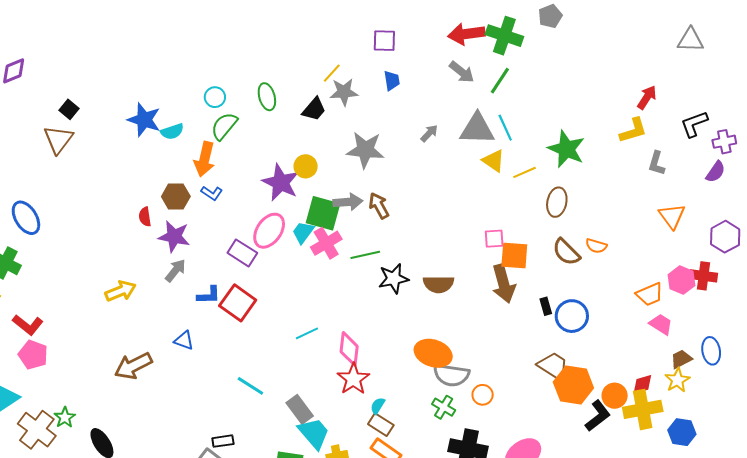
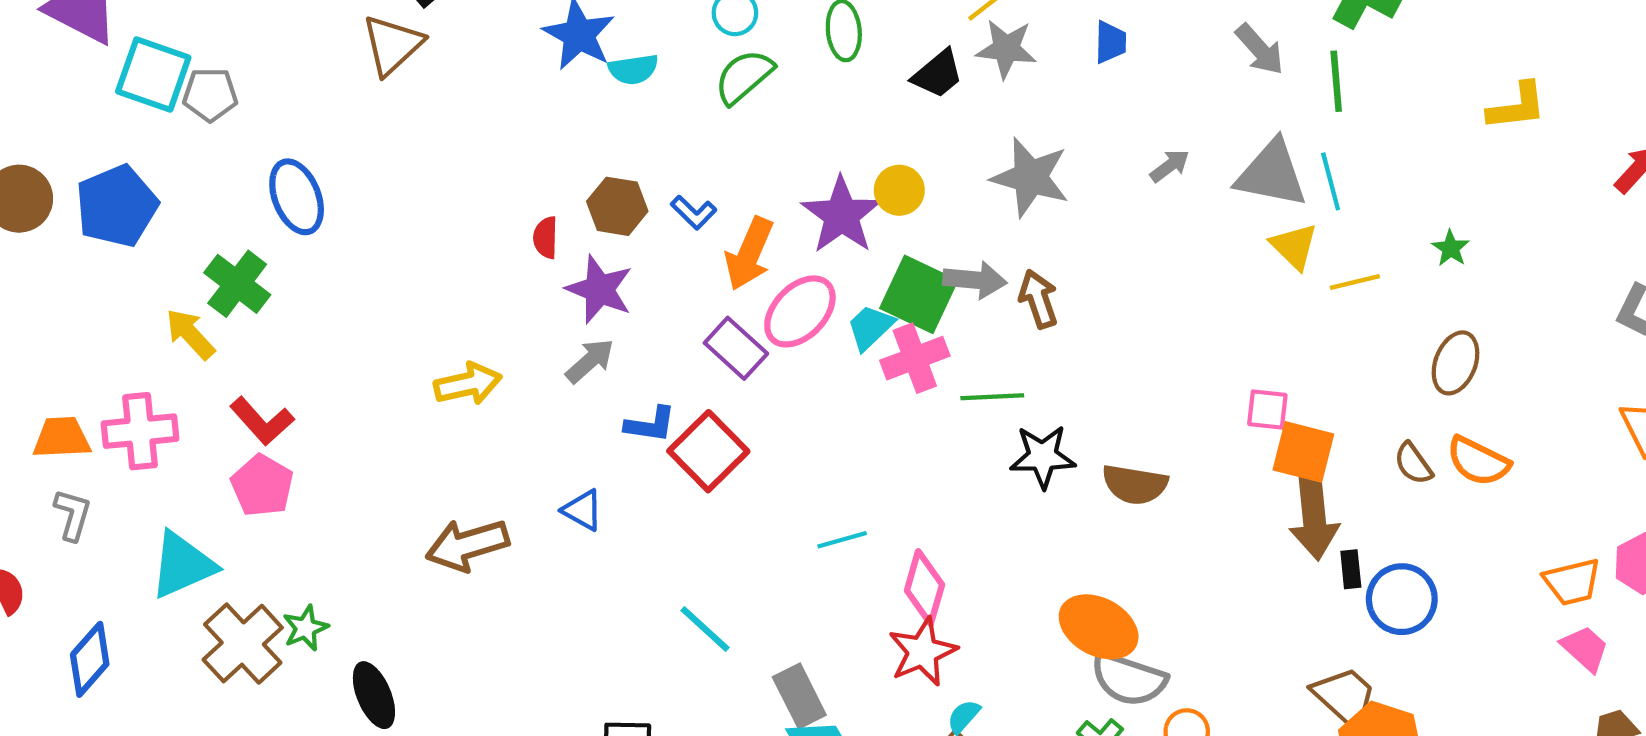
green line: (500, 81) -> (1336, 81), turned -48
yellow L-shape: (633, 130) -> (1517, 107), moved
green star: (566, 149) -> (1451, 248), size x0.5
orange arrow: (204, 159) -> (749, 254), moved
brown ellipse: (557, 202) -> (1456, 363), moved
orange semicircle: (596, 246) -> (1478, 461), size x1.4
brown semicircle: (566, 252) -> (1413, 463), size x0.7
brown arrow: (504, 284) -> (1314, 518), moved

